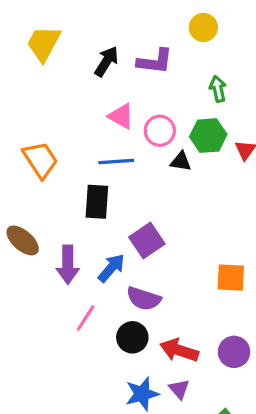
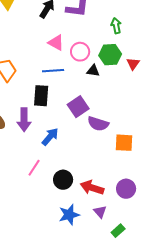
purple square: (147, 240) -> (78, 107), moved
purple arrow: (68, 265) -> (24, 120), moved
purple semicircle: (144, 299) -> (98, 124), moved
purple triangle: (179, 389) -> (100, 212), moved

